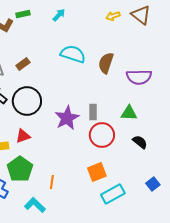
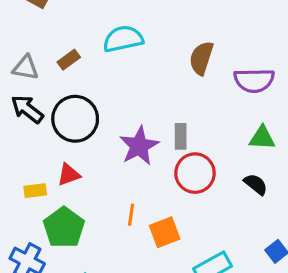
cyan semicircle: (73, 54) -> (123, 39), moved, turned -30
green triangle: (129, 113) -> (262, 138), moved
orange square: (97, 172) -> (165, 232), moved
orange line: (52, 182) -> (131, 215), moved

